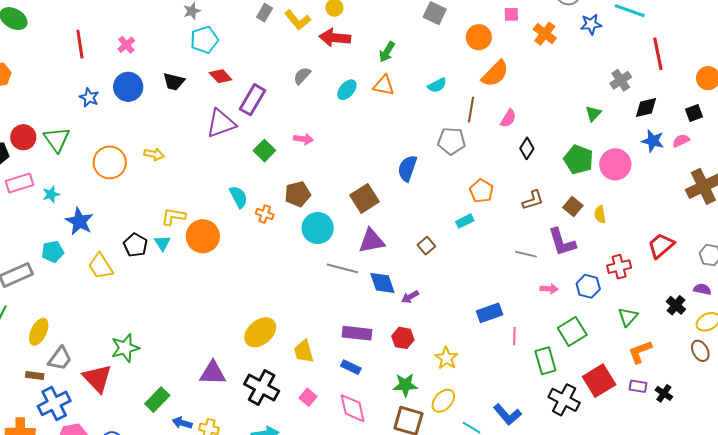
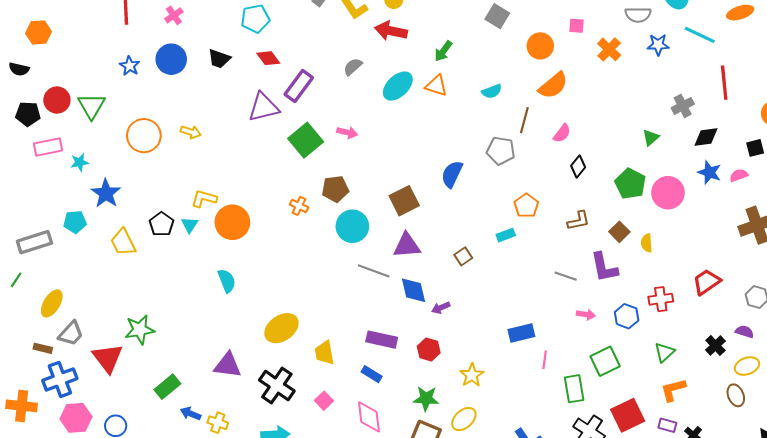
cyan ellipse: (347, 90) -> (398, 86), size x1.4
green square: (264, 151) -> (306, 140), size x1.5
cyan semicircle: (239, 197) -> (227, 281), moved

